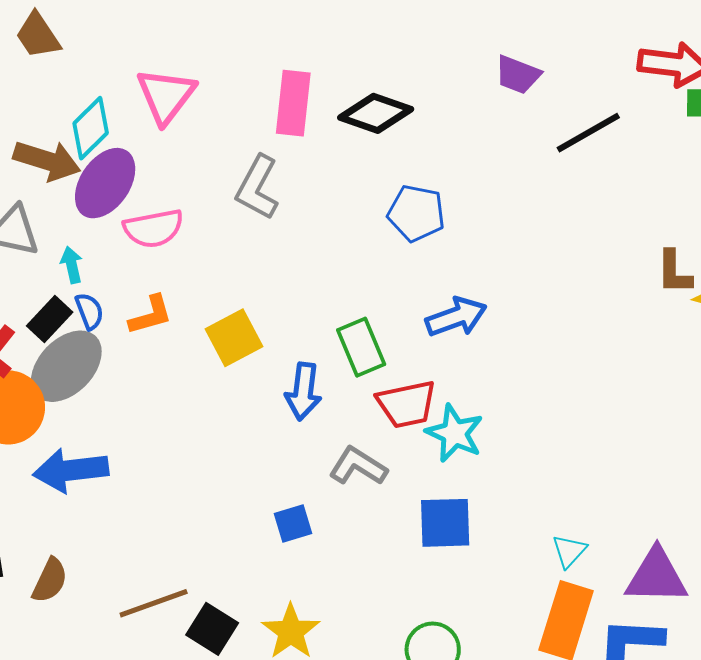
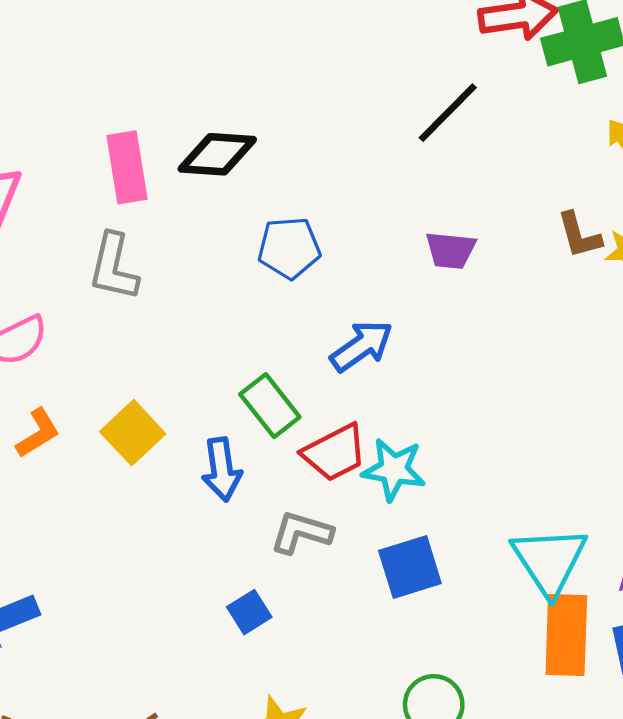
purple trapezoid: (518, 75) -> (451, 250), moved
cyan triangle: (569, 551) -> (549, 561), size x2.0

